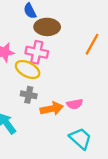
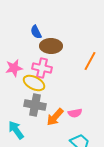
gray cross: (29, 95) -> (35, 105), size x1.5
orange arrow: (52, 109) -> (55, 117), turned 144

